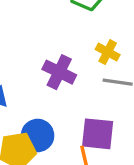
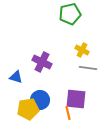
purple cross: (59, 72) -> (42, 62), moved

